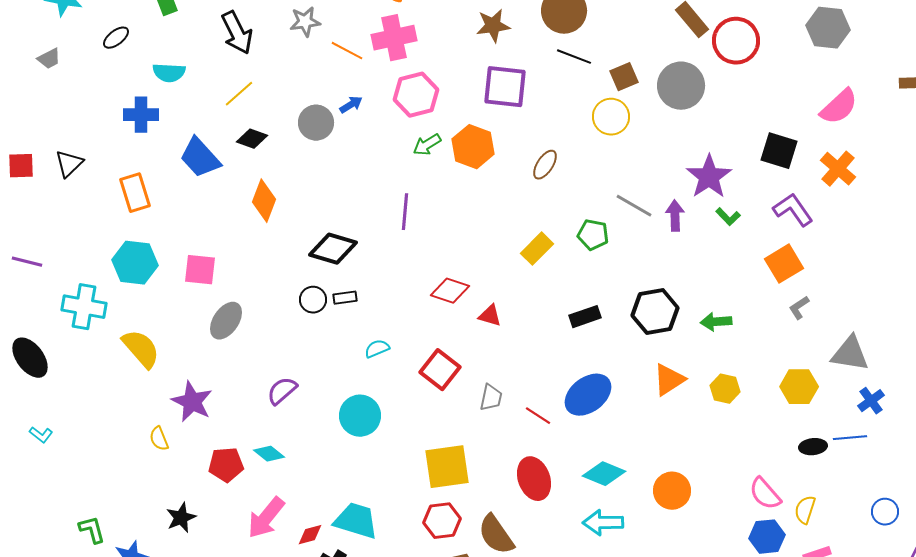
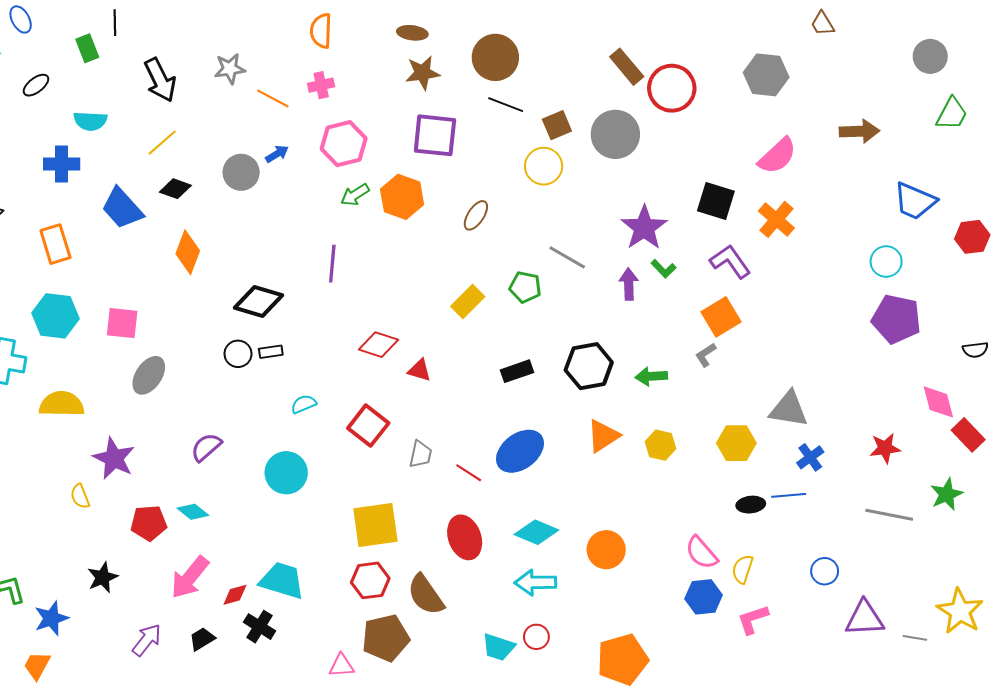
pink cross: (394, 38) -> (321, 85), size x0.6
purple arrow: (675, 216) -> (629, 284), moved
gray L-shape: (799, 308) -> (706, 355), moved
yellow semicircle: (141, 349) -> (62, 404), turned -48

